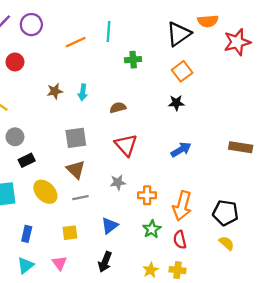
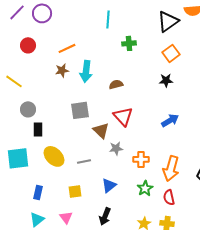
orange line: (76, 42) -> (67, 48), moved
cyan arrow: (83, 92) -> (86, 71), size x1.5
black rectangle: (27, 160) -> (38, 129), turned -64
brown triangle: (76, 170) -> (101, 130), moved

